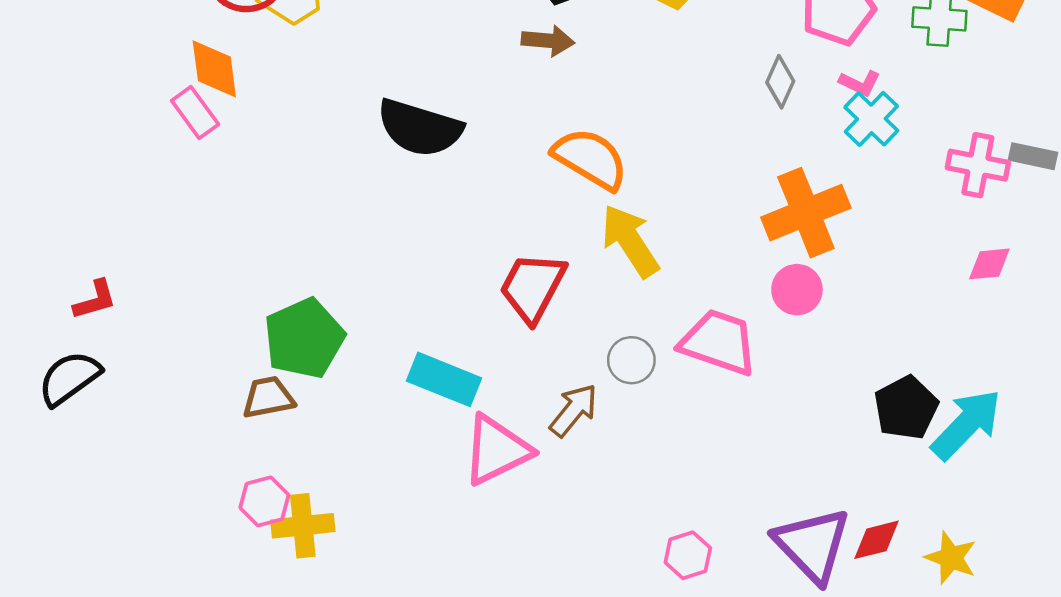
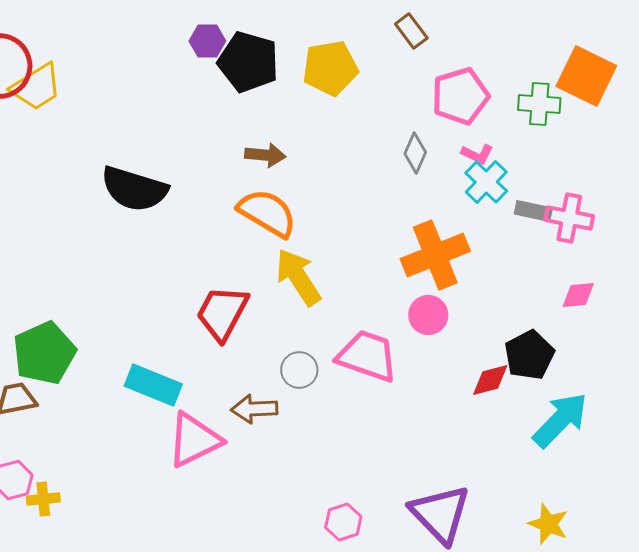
brown arrow: (548, 41) -> (265, 155), moved
gray rectangle: (1033, 156) -> (533, 211), moved
black pentagon: (906, 408) -> (529, 355), moved
brown arrow: (574, 410) -> (254, 409), turned -132
yellow cross: (303, 526) -> (43, 499), size x0.7
red diamond: (876, 540) -> (490, 380), moved

